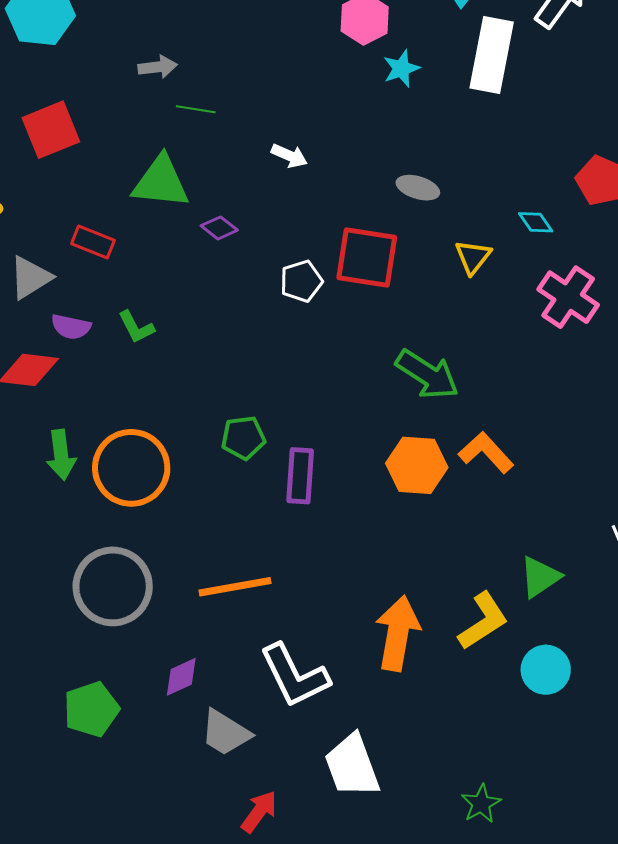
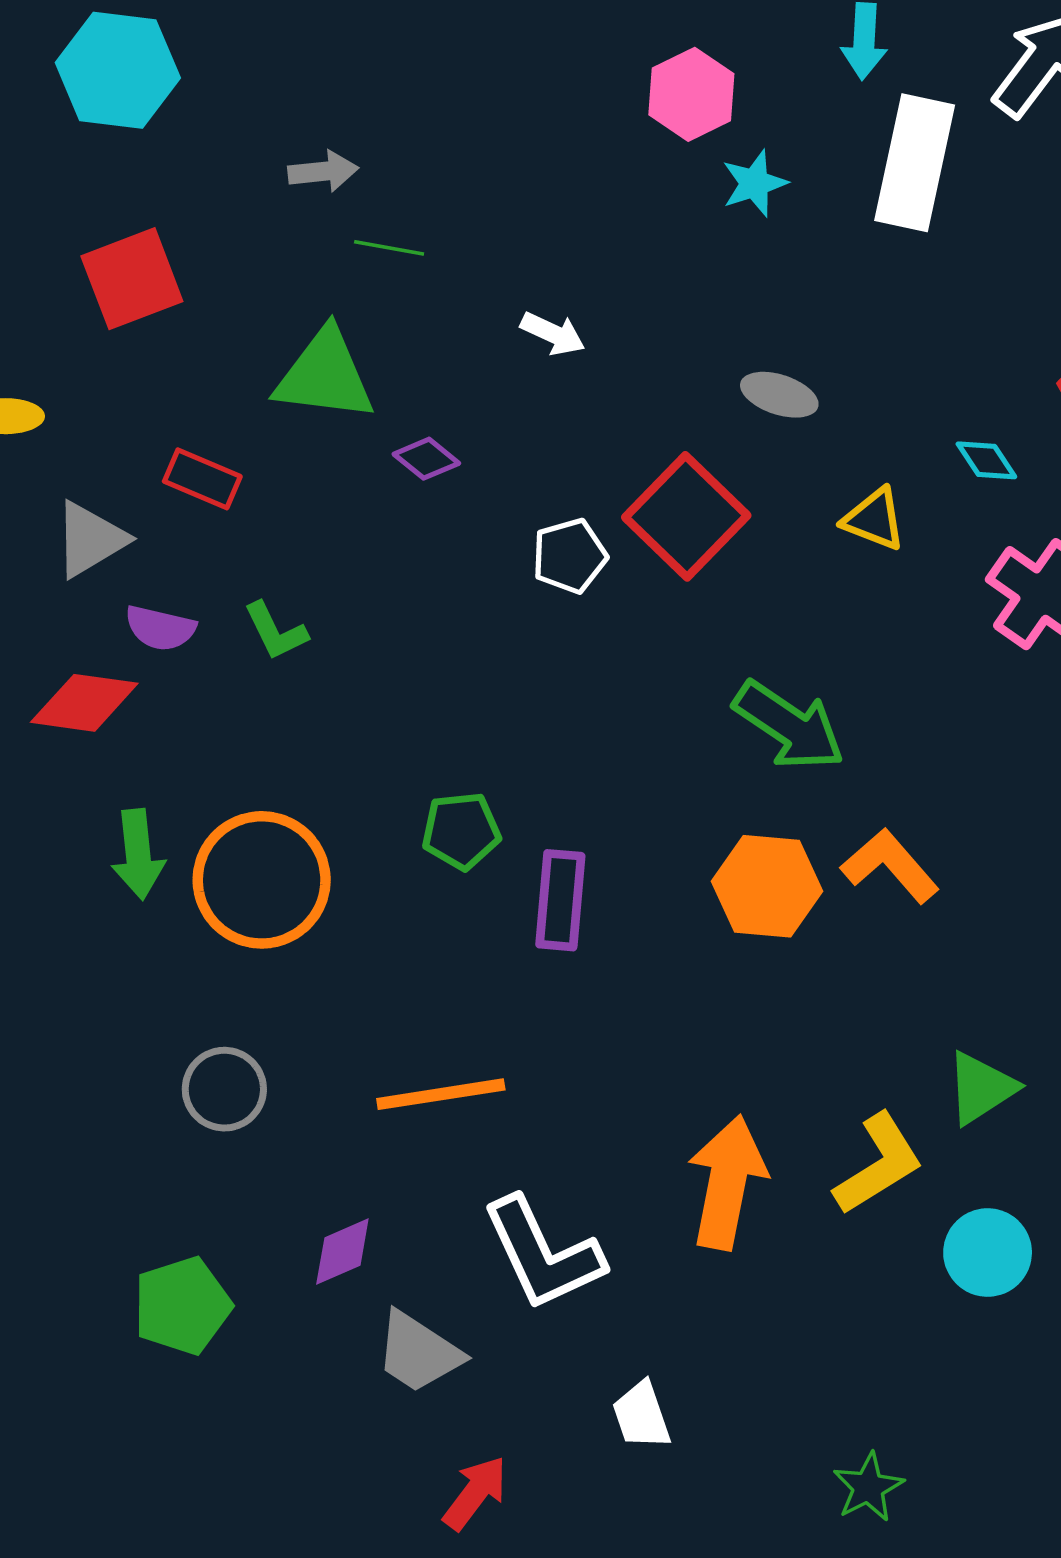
red square: (367, 257) -> (686, 516), turned 34
yellow triangle: (473, 257) -> (874, 519), turned -48
gray circle: (113, 586) -> (224, 1089), size x0.6
white trapezoid: (352, 766) -> (641, 1415), size x0.6

